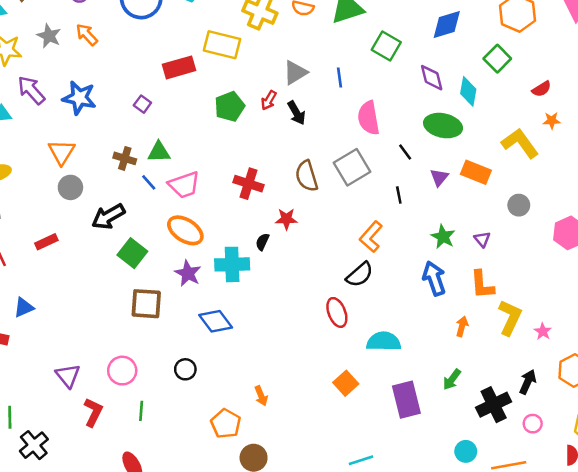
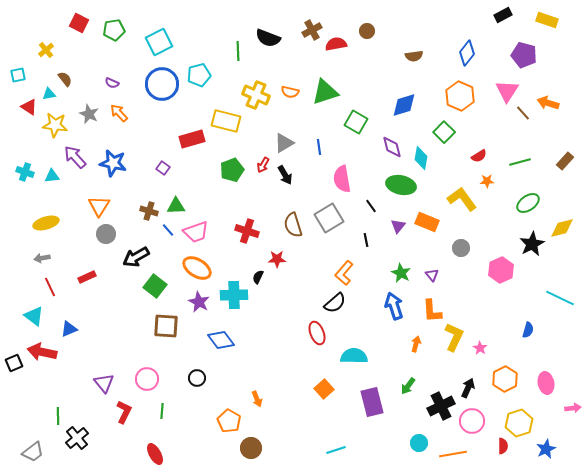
pink circle: (533, 424) -> (472, 421), size x1.6

